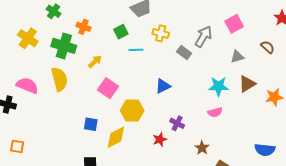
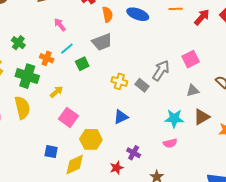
yellow cross: (161, 33) -> (119, 81), moved
cyan line: (136, 50) -> (67, 49), moved, turned -40

